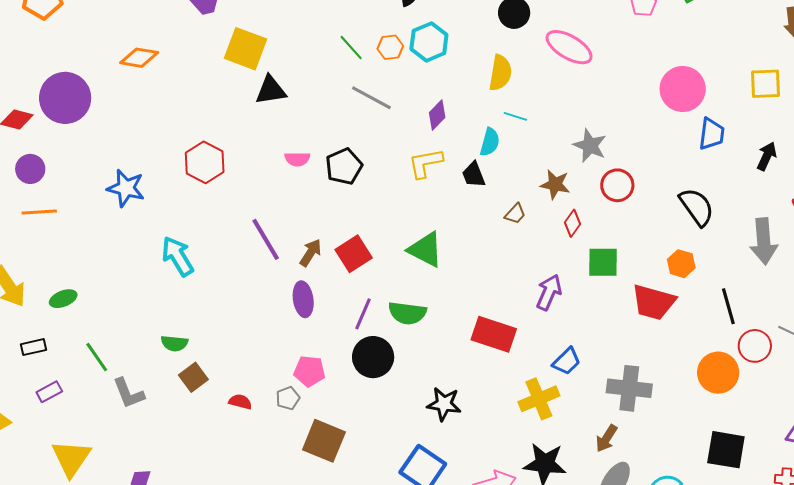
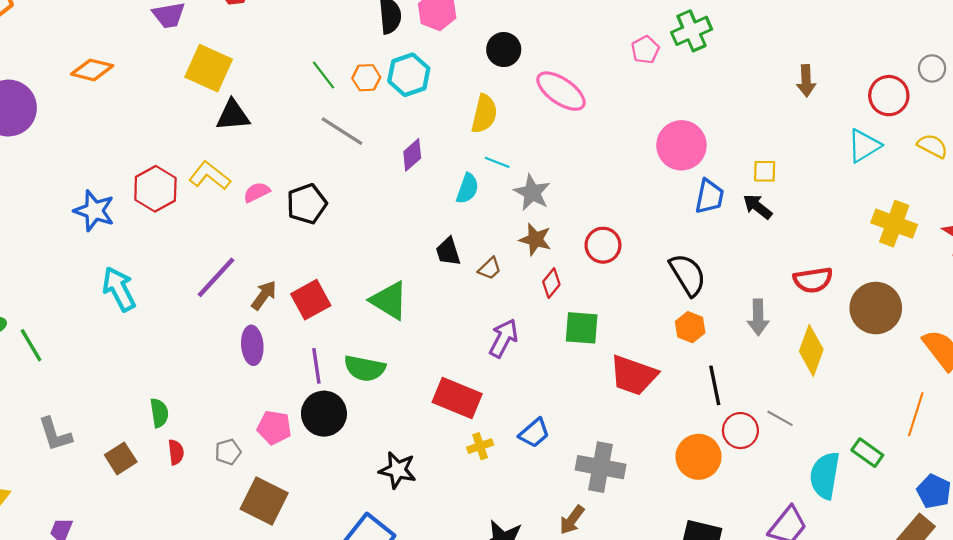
yellow square: (766, 84) -> (765, 171), moved, size x0.7
gray star: (590, 146) -> (532, 192), moved
black arrow: (767, 156) -> (758, 207), moved, turned -80
pink semicircle: (297, 159) -> (257, 192), turned 150
yellow L-shape: (426, 163) -> (210, 176), moved, turned 45
black trapezoid: (474, 175) -> (448, 252), moved
blue star: (126, 188) -> (94, 211), moved
purple line: (266, 239) -> (216, 277), turned 69
gray arrow: (764, 241) -> (758, 317), size x0.7
orange hexagon: (681, 264) -> (690, 327), moved
purple arrow: (549, 292) -> (503, 338), moved
purple line: (363, 314) -> (316, 366), turned -36
green semicircle: (174, 343) -> (159, 413), moved, turned -108
green line: (97, 357) -> (31, 345), moved
pink pentagon: (309, 371) -> (274, 427), moved
brown square: (193, 377) -> (121, 458), moved
yellow cross: (539, 399) -> (480, 446), moved, size x0.6
red semicircle: (240, 402) -> (176, 452), turned 65

